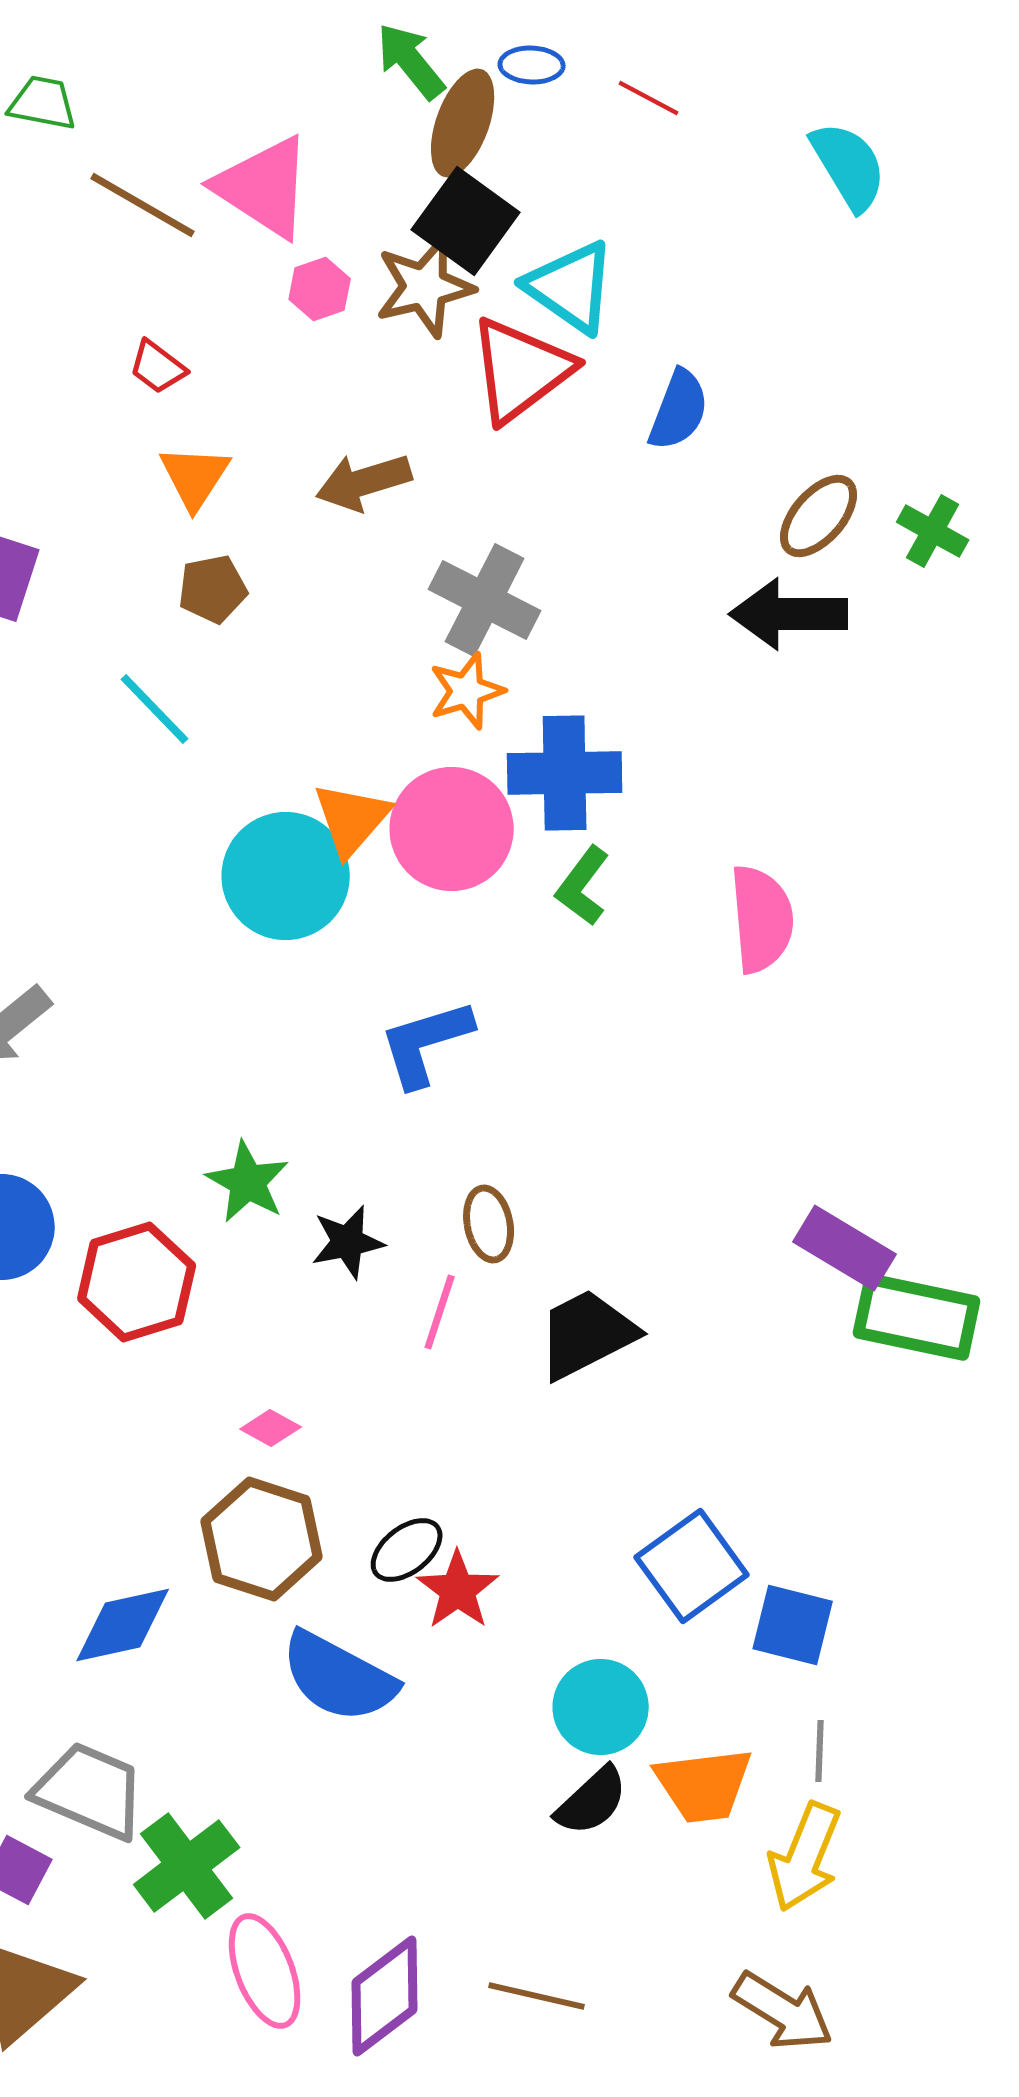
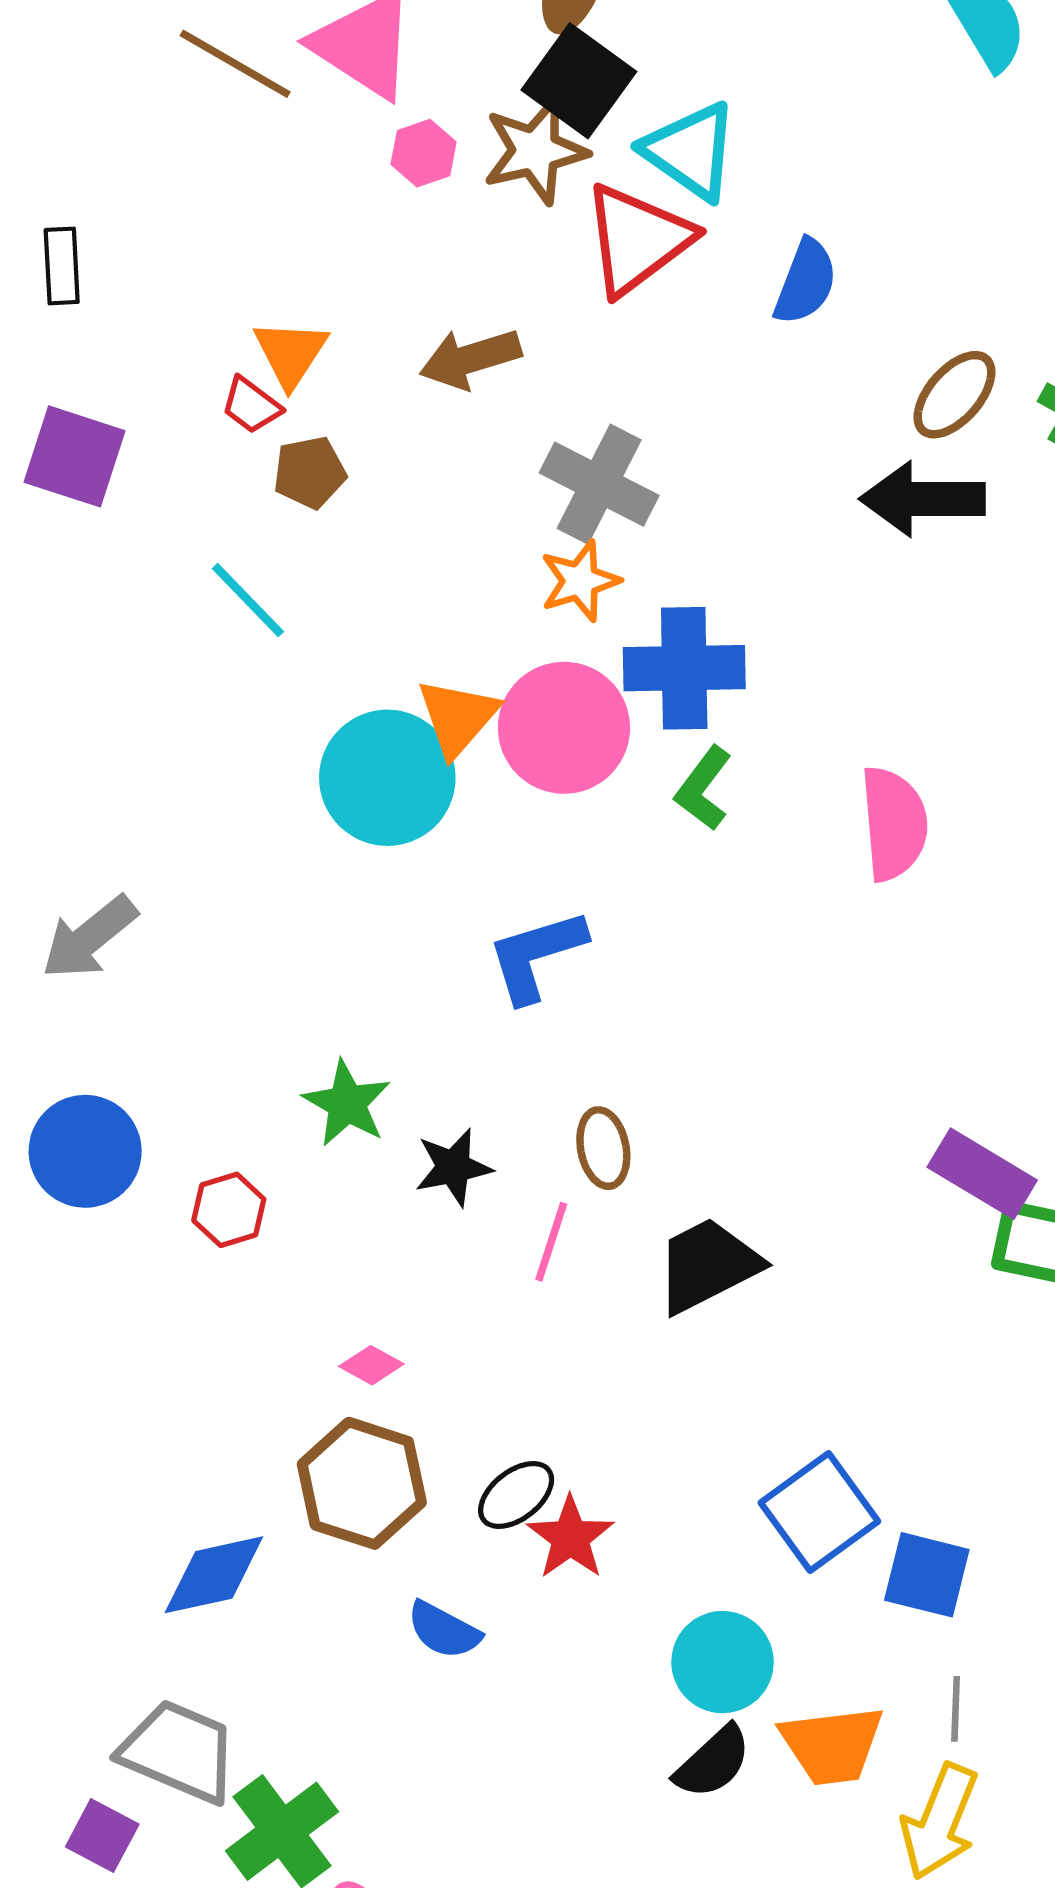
red trapezoid: (158, 367) -> (251, 405), moved
red hexagon: (137, 1282) -> (229, 1210), size x0.6
blue semicircle: (339, 1677) -> (444, 1630), size x0.6

